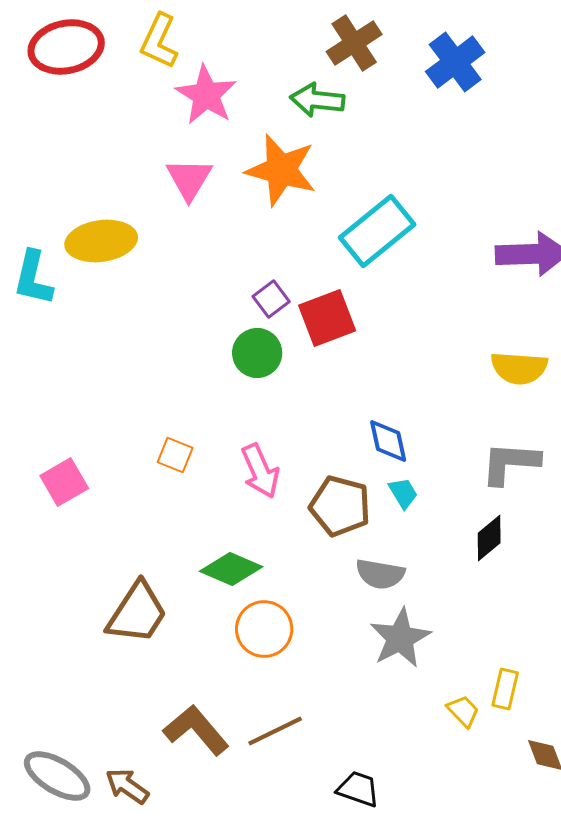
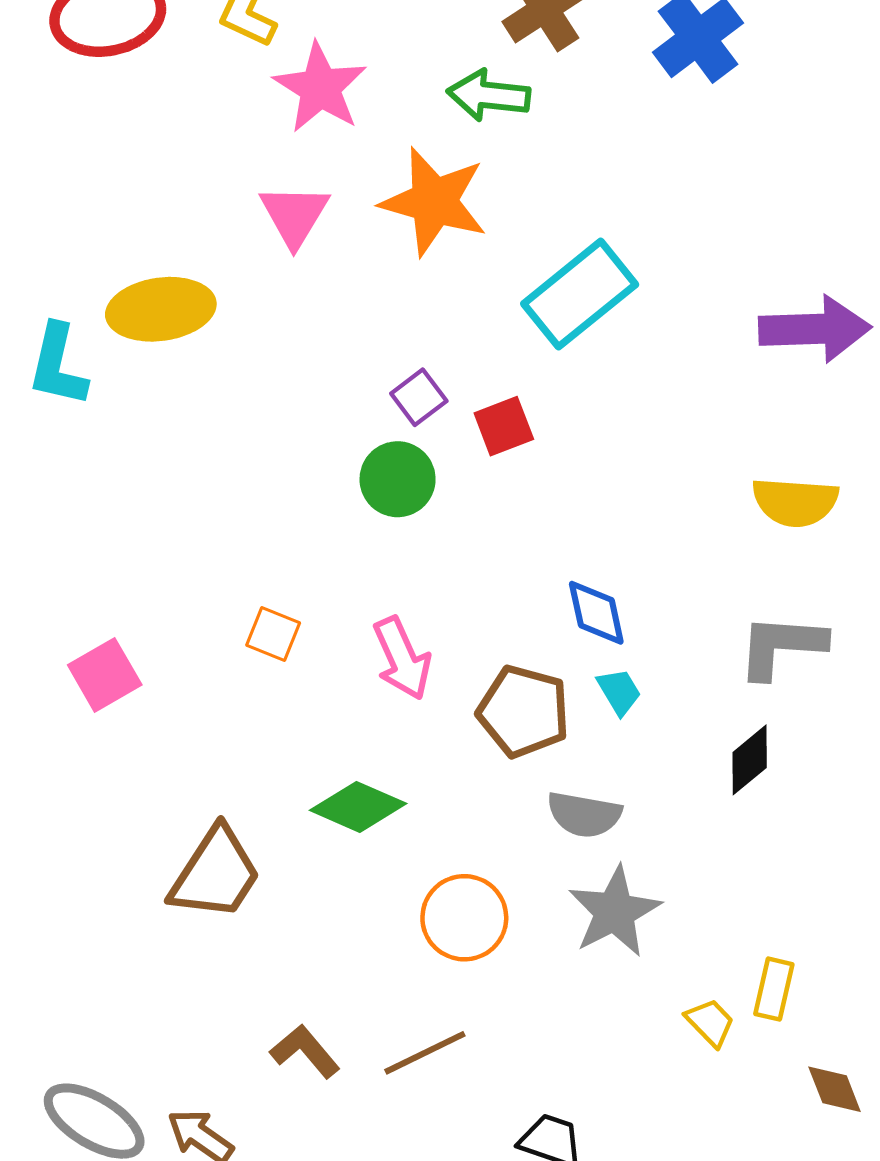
red square: (327, 318) -> (504, 426), size x0.7
orange circle: (264, 629) -> (464, 918), moved
brown L-shape: (196, 730) -> (305, 1051), size x0.7

